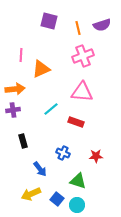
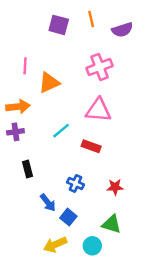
orange line: (78, 28) -> (91, 19), moved
green triangle: (78, 181) -> (112, 224), moved
yellow arrow: (31, 194) -> (55, 245), moved
blue square: (57, 199) -> (68, 217), moved

